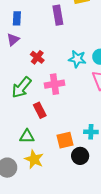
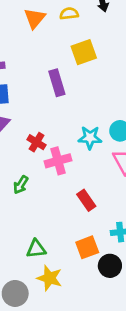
pink cross: (54, 84) -> (58, 161), moved
green arrow: (22, 87) -> (21, 185), size x0.6
red rectangle: (40, 110) -> (86, 200), moved

